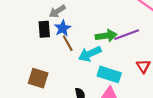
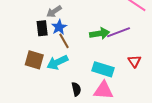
cyan arrow: (90, 54) -> (57, 62), moved
brown square: (38, 78) -> (34, 60), moved

